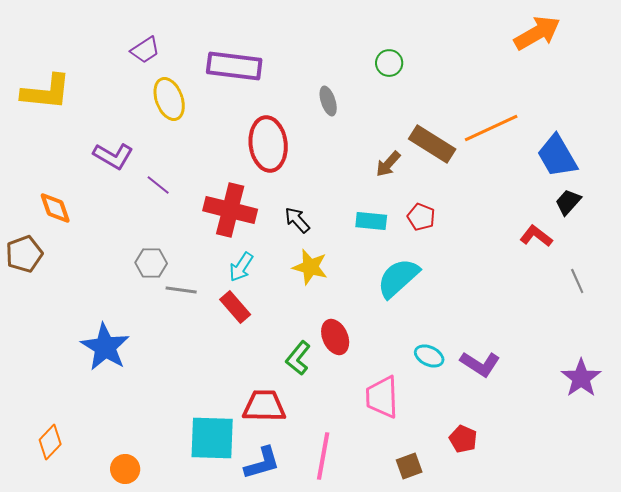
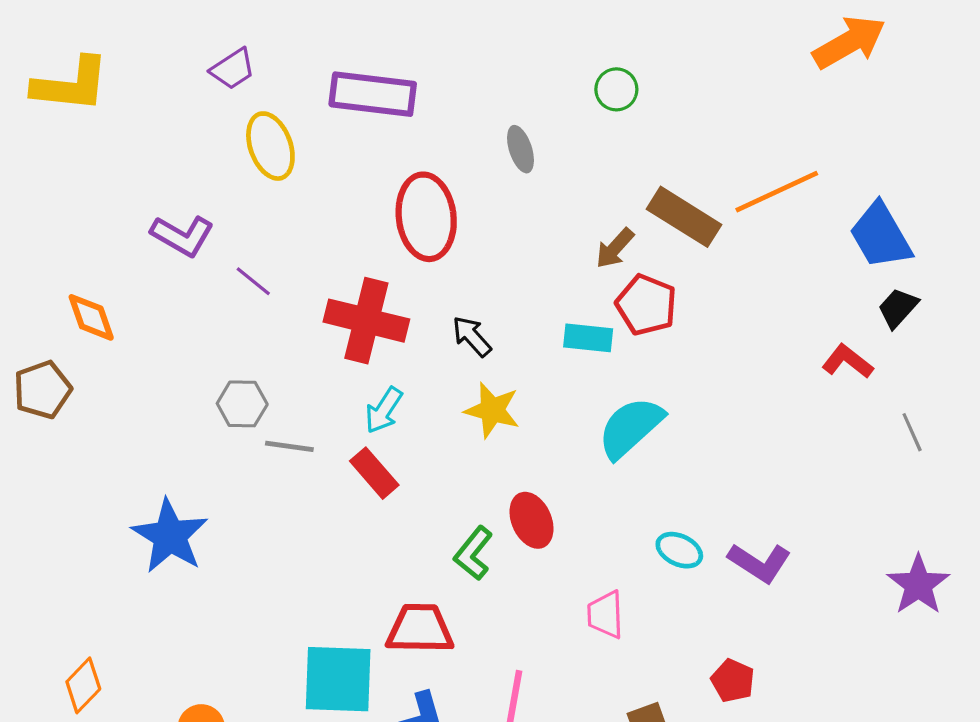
yellow L-shape: (46, 92) -> (71, 85), moved
red pentagon: (421, 217) -> (646, 305), moved, size x1.4
pink trapezoid: (382, 397) -> (605, 615), size x0.7

